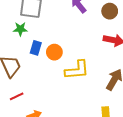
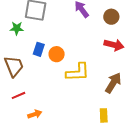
green star: (20, 29) -> (17, 28), moved

